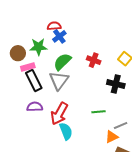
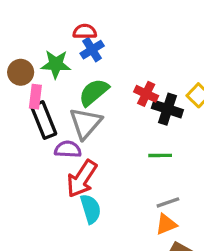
pink rectangle: (28, 67) -> (35, 97), turned -72
black cross: (116, 84) -> (167, 109), moved
purple semicircle: (35, 107) -> (68, 149), moved
green line: (99, 112) -> (160, 155), moved
gray line: (121, 125) -> (168, 202), moved

